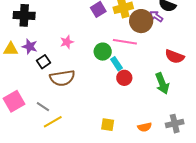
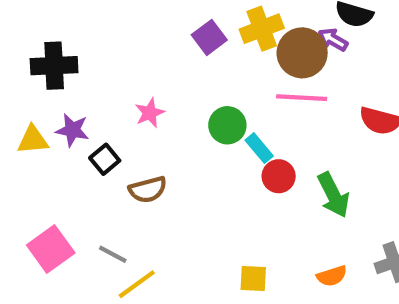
pink line: (125, 42) -> (302, 98), moved
brown semicircle: (62, 78) -> (148, 190), size x0.7
green arrow: (162, 83) -> (333, 195), moved

